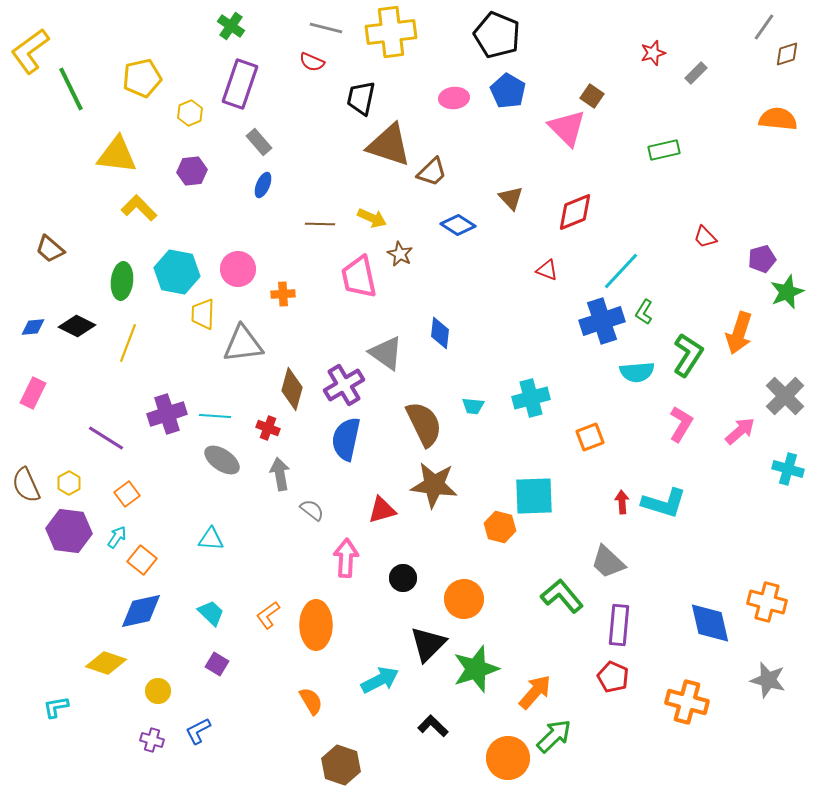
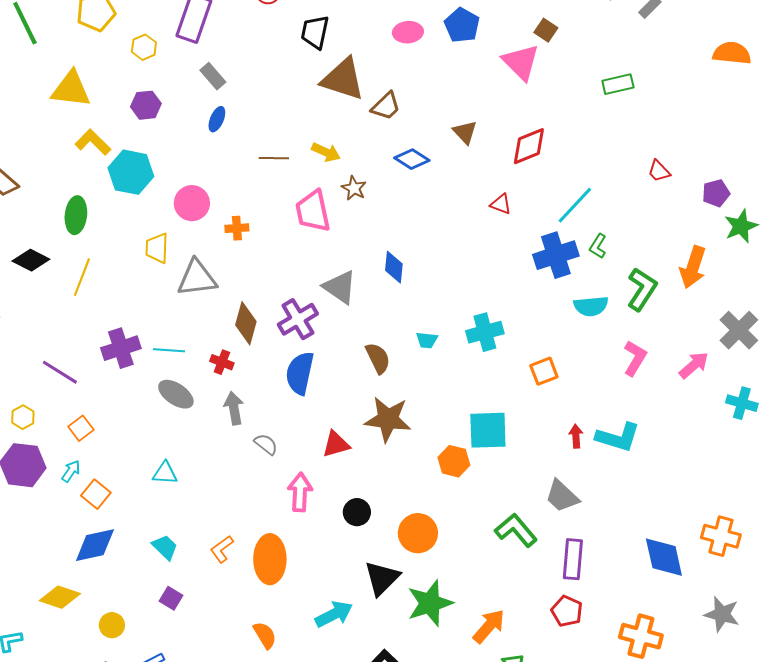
cyan hexagon: (177, 272) -> (131, 172), moved
brown semicircle: (424, 424) -> (378, 358), size x0.7

